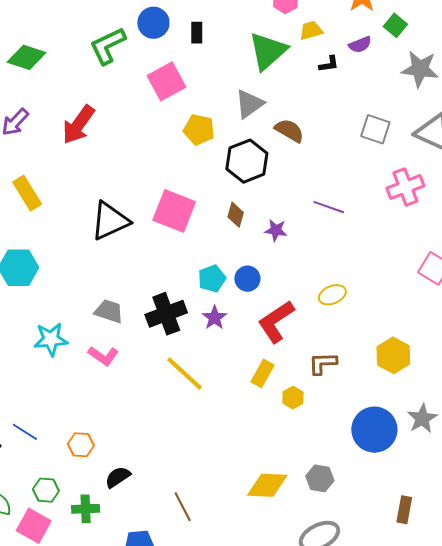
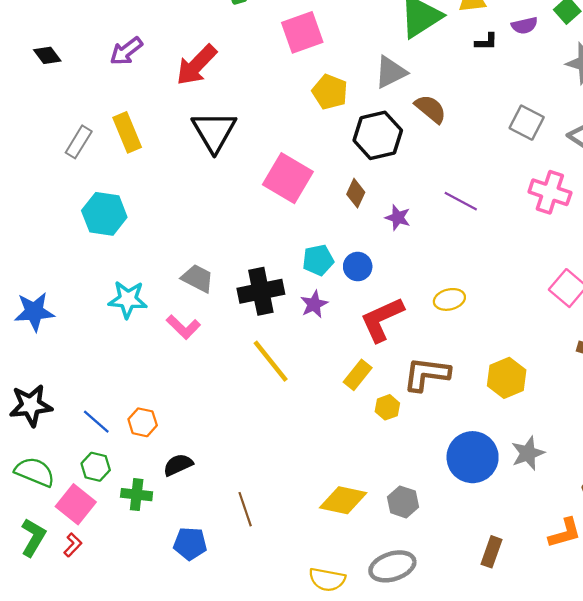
pink cross: (405, 187) -> (550, 192), turned 30
black triangle: (110, 221) -> (214, 131), moved, turned -45
brown L-shape: (323, 363) -> (427, 374), size x1.4
blue line: (25, 432) -> (96, 422), moved

